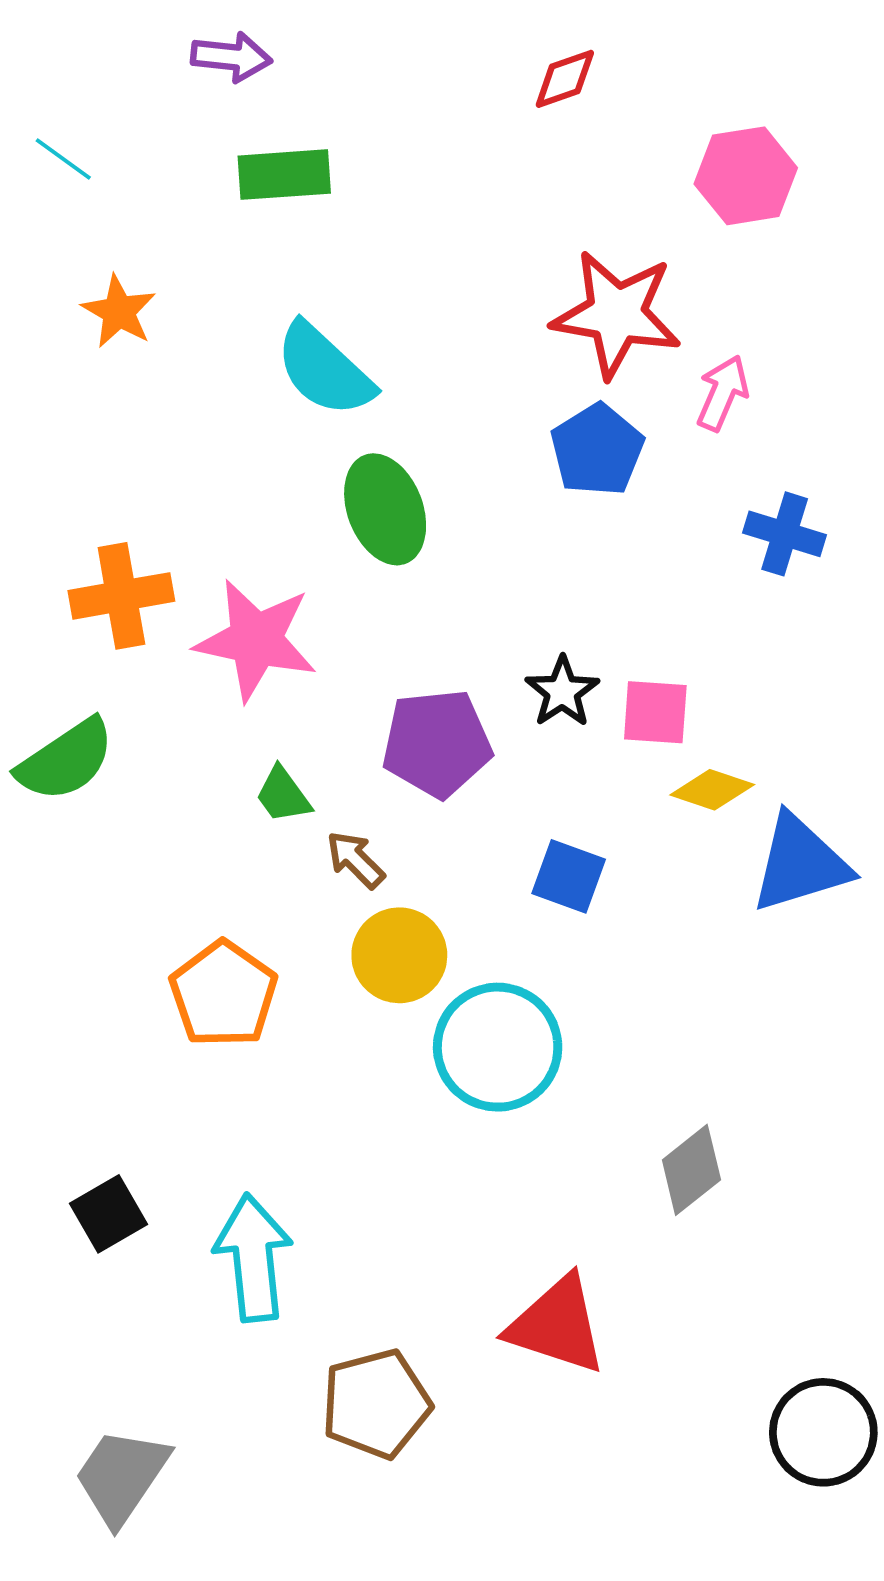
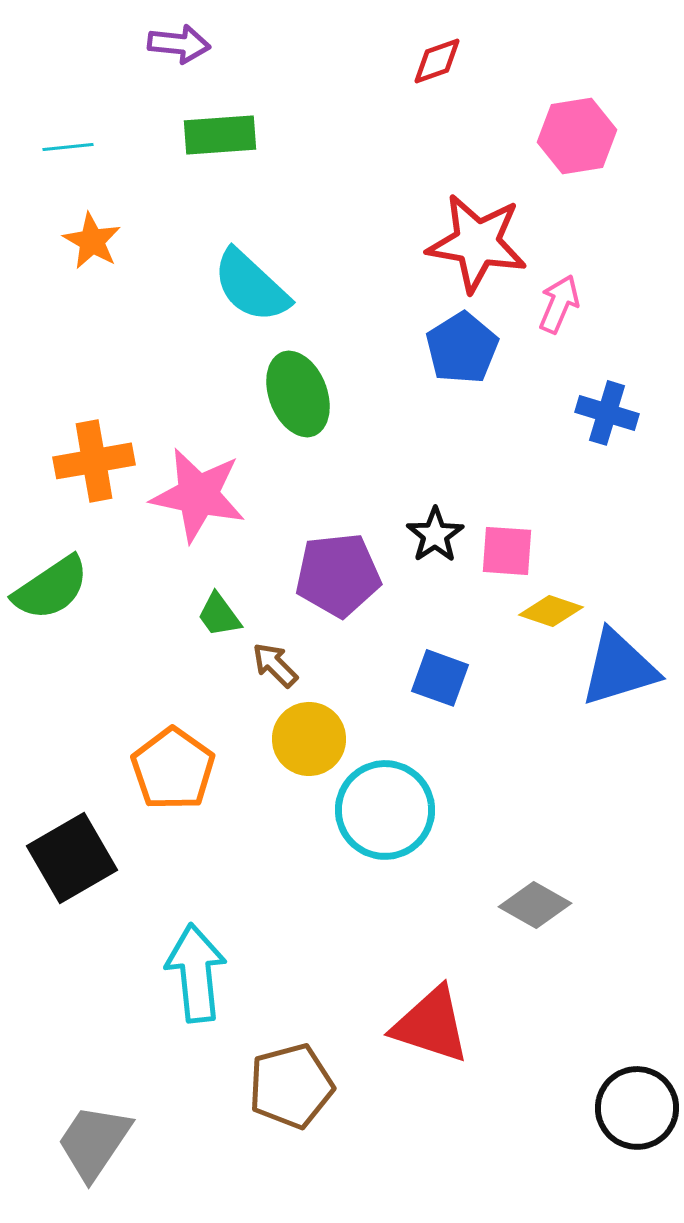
cyan line: (63, 159) -> (68, 147), moved, turned -42
gray diamond: (691, 1170) -> (535, 905), turned 68
black square: (108, 1214) -> (72, 858), moved, size x1.5

